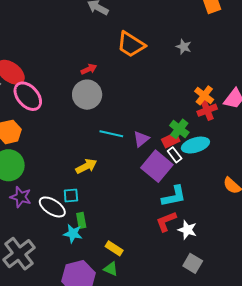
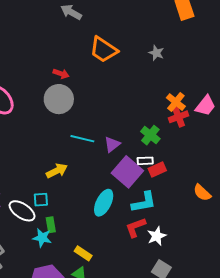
red arrow: (89, 69) -> (61, 74), turned 42
red rectangle: (171, 140) -> (157, 170), moved
cyan ellipse: (195, 145) -> (104, 203), moved, turned -48
white rectangle: (175, 155) -> (145, 161), turned -56
white star: (187, 230) -> (157, 236), turned 30

